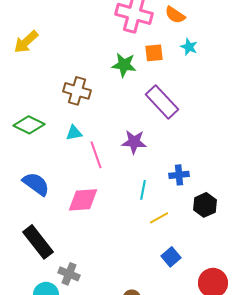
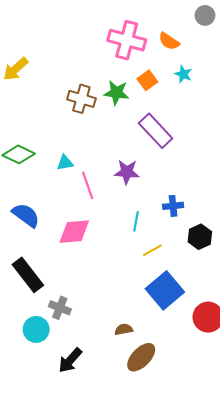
orange square: (154, 53) -> (147, 80), turned -30
brown cross: (77, 91) -> (81, 99), moved
blue square: (171, 257) -> (165, 290), size x1.8

